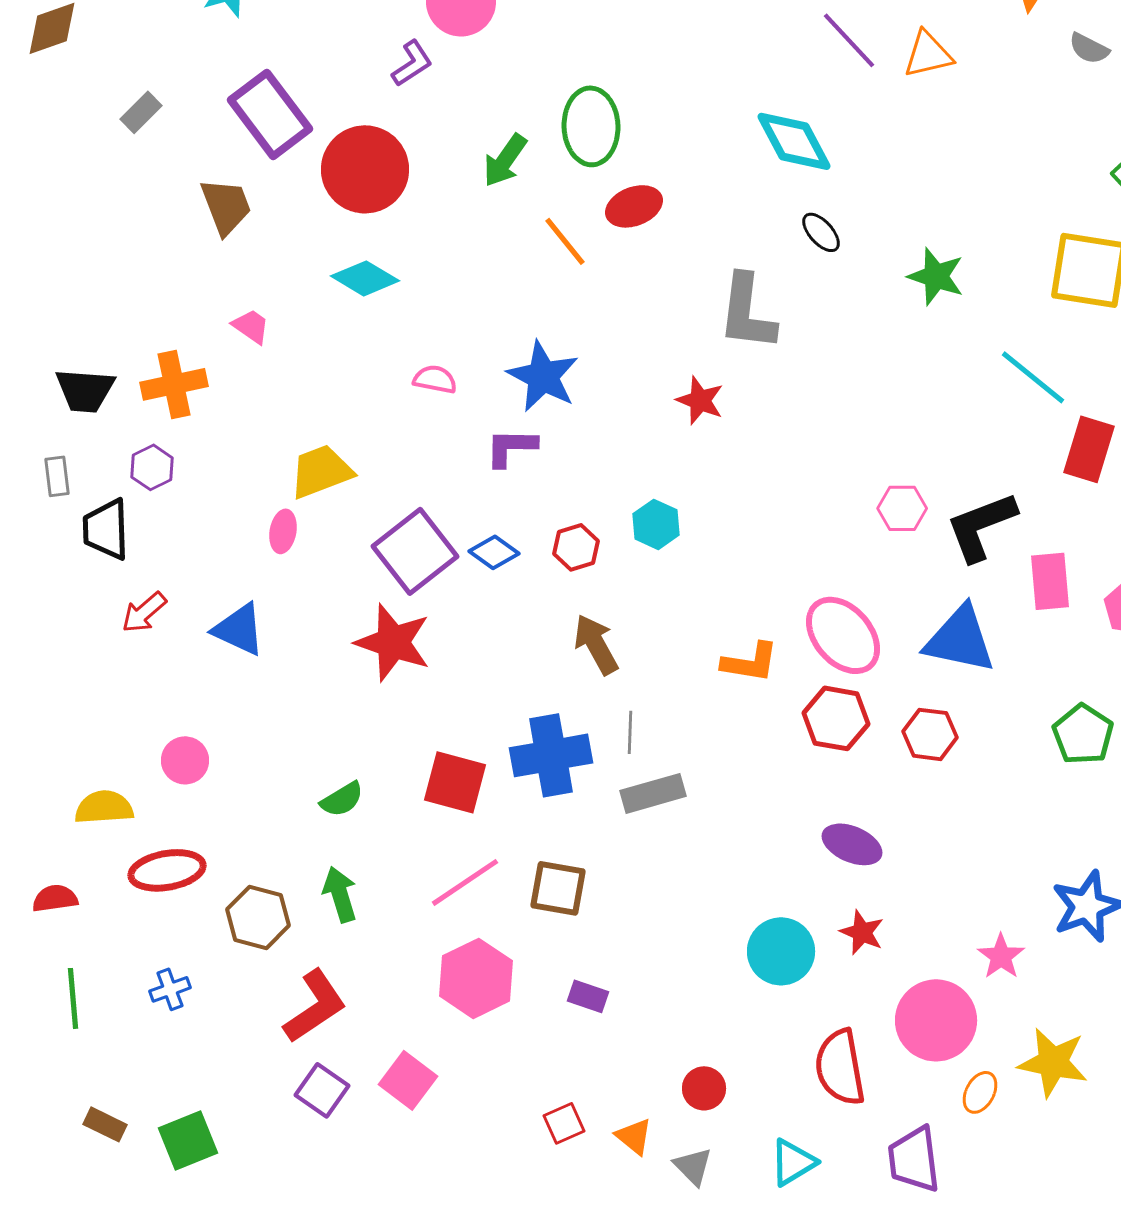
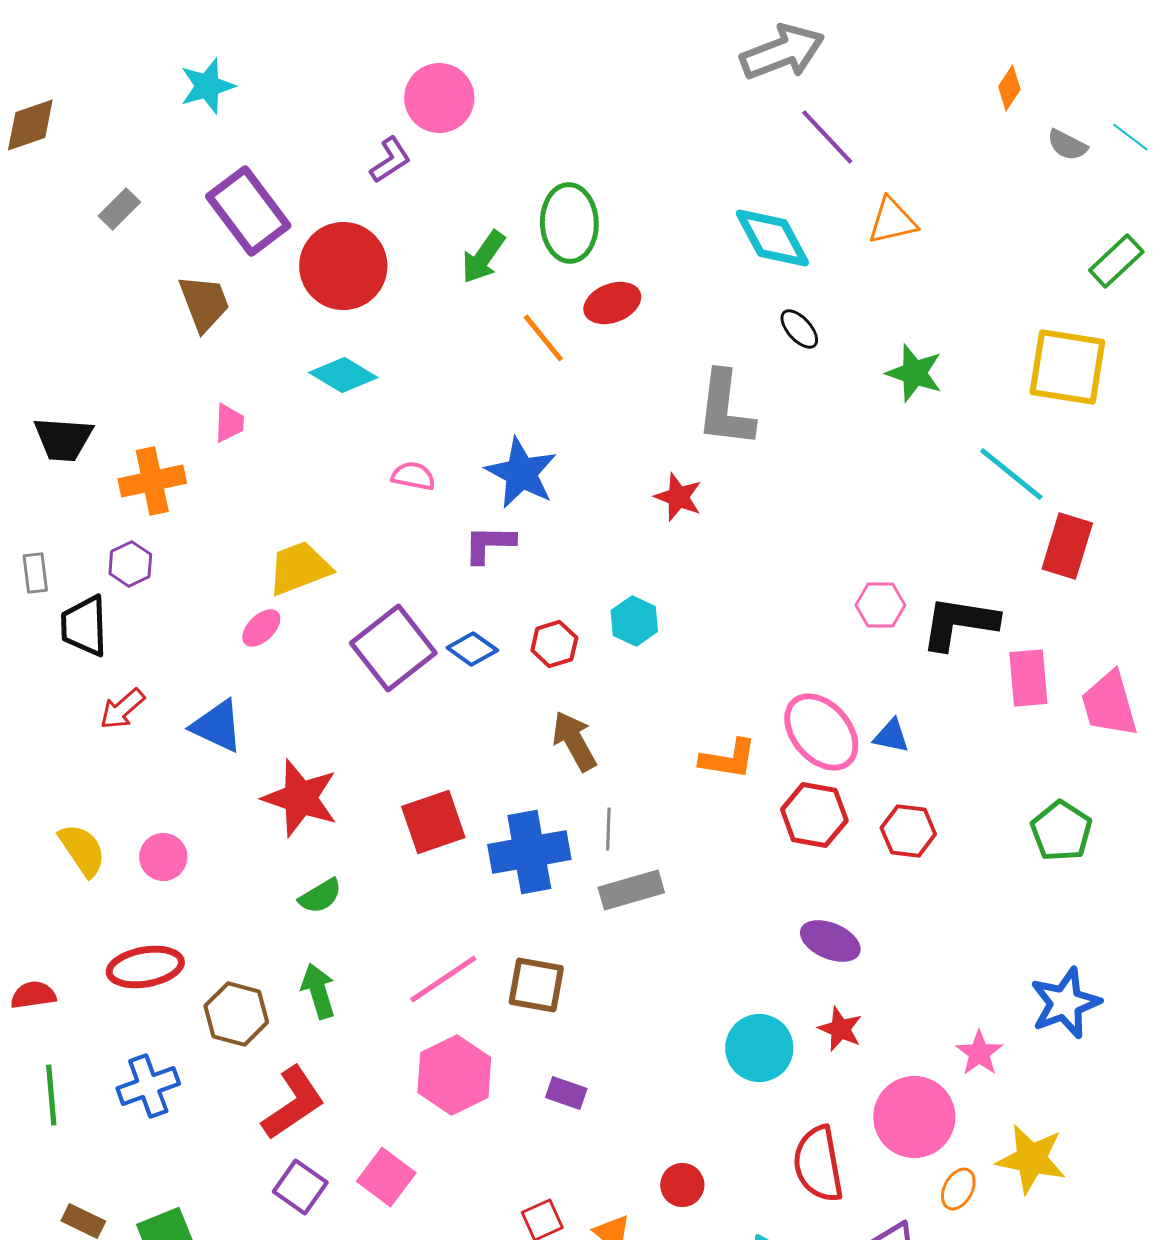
orange triangle: (928, 54) -> (892, 221), moved
pink trapezoid: (251, 326) -> (229, 423), turned 57
black trapezoid: (85, 390) -> (63, 439), moved
black L-shape: (981, 526) -> (959, 623), turned 30
pink ellipse: (283, 531) -> (261, 628), turned 36
blue triangle: (960, 639) -> (891, 736), moved, size x0.5
red star: (393, 642) -> (300, 798), moved
red square: (455, 782) -> (433, 822), moved, turned -34
yellow semicircle: (104, 807) -> (82, 850), moved, turned 60
blue cross: (170, 989) -> (148, 1086), size x1.5

